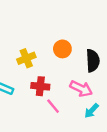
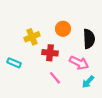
red cross: (40, 86) -> (50, 53), moved

